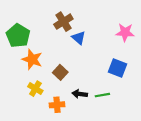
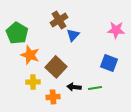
blue triangle: (79, 38) -> (73, 35), turned 32
brown square: (60, 72) -> (56, 67), size x1.5
yellow cross: (35, 89) -> (33, 82), turned -32

